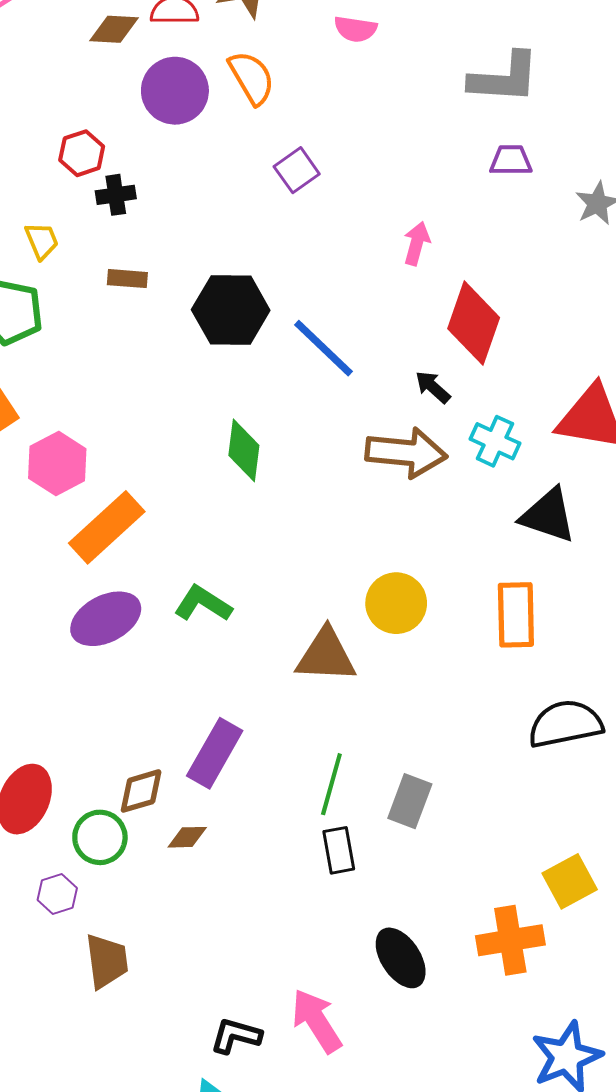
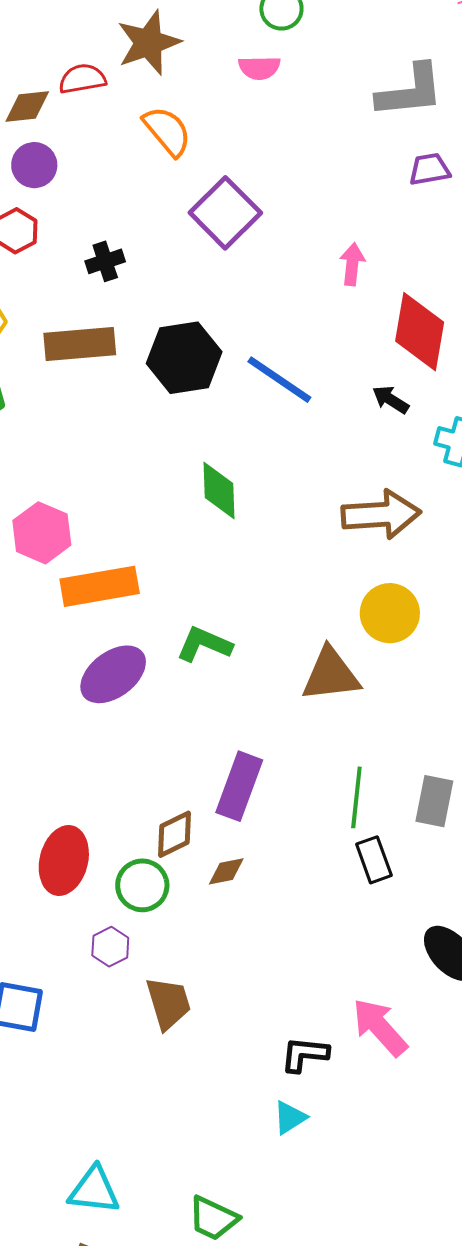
purple circle: (175, 91) -> (34, 165), moved, size x0.7
purple square: (297, 170) -> (225, 213), size x1.6
black cross: (116, 195) -> (105, 261), moved
brown rectangle: (127, 279) -> (80, 344), size x1.8
brown arrow: (406, 453) -> (381, 514), moved
orange rectangle: (107, 527) -> (100, 586), turned 42

